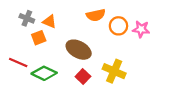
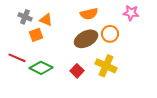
orange circle: (118, 26) -> (110, 34), moved
pink star: (141, 29) -> (131, 13), moved
brown ellipse: (79, 50) -> (86, 39), moved, turned -55

